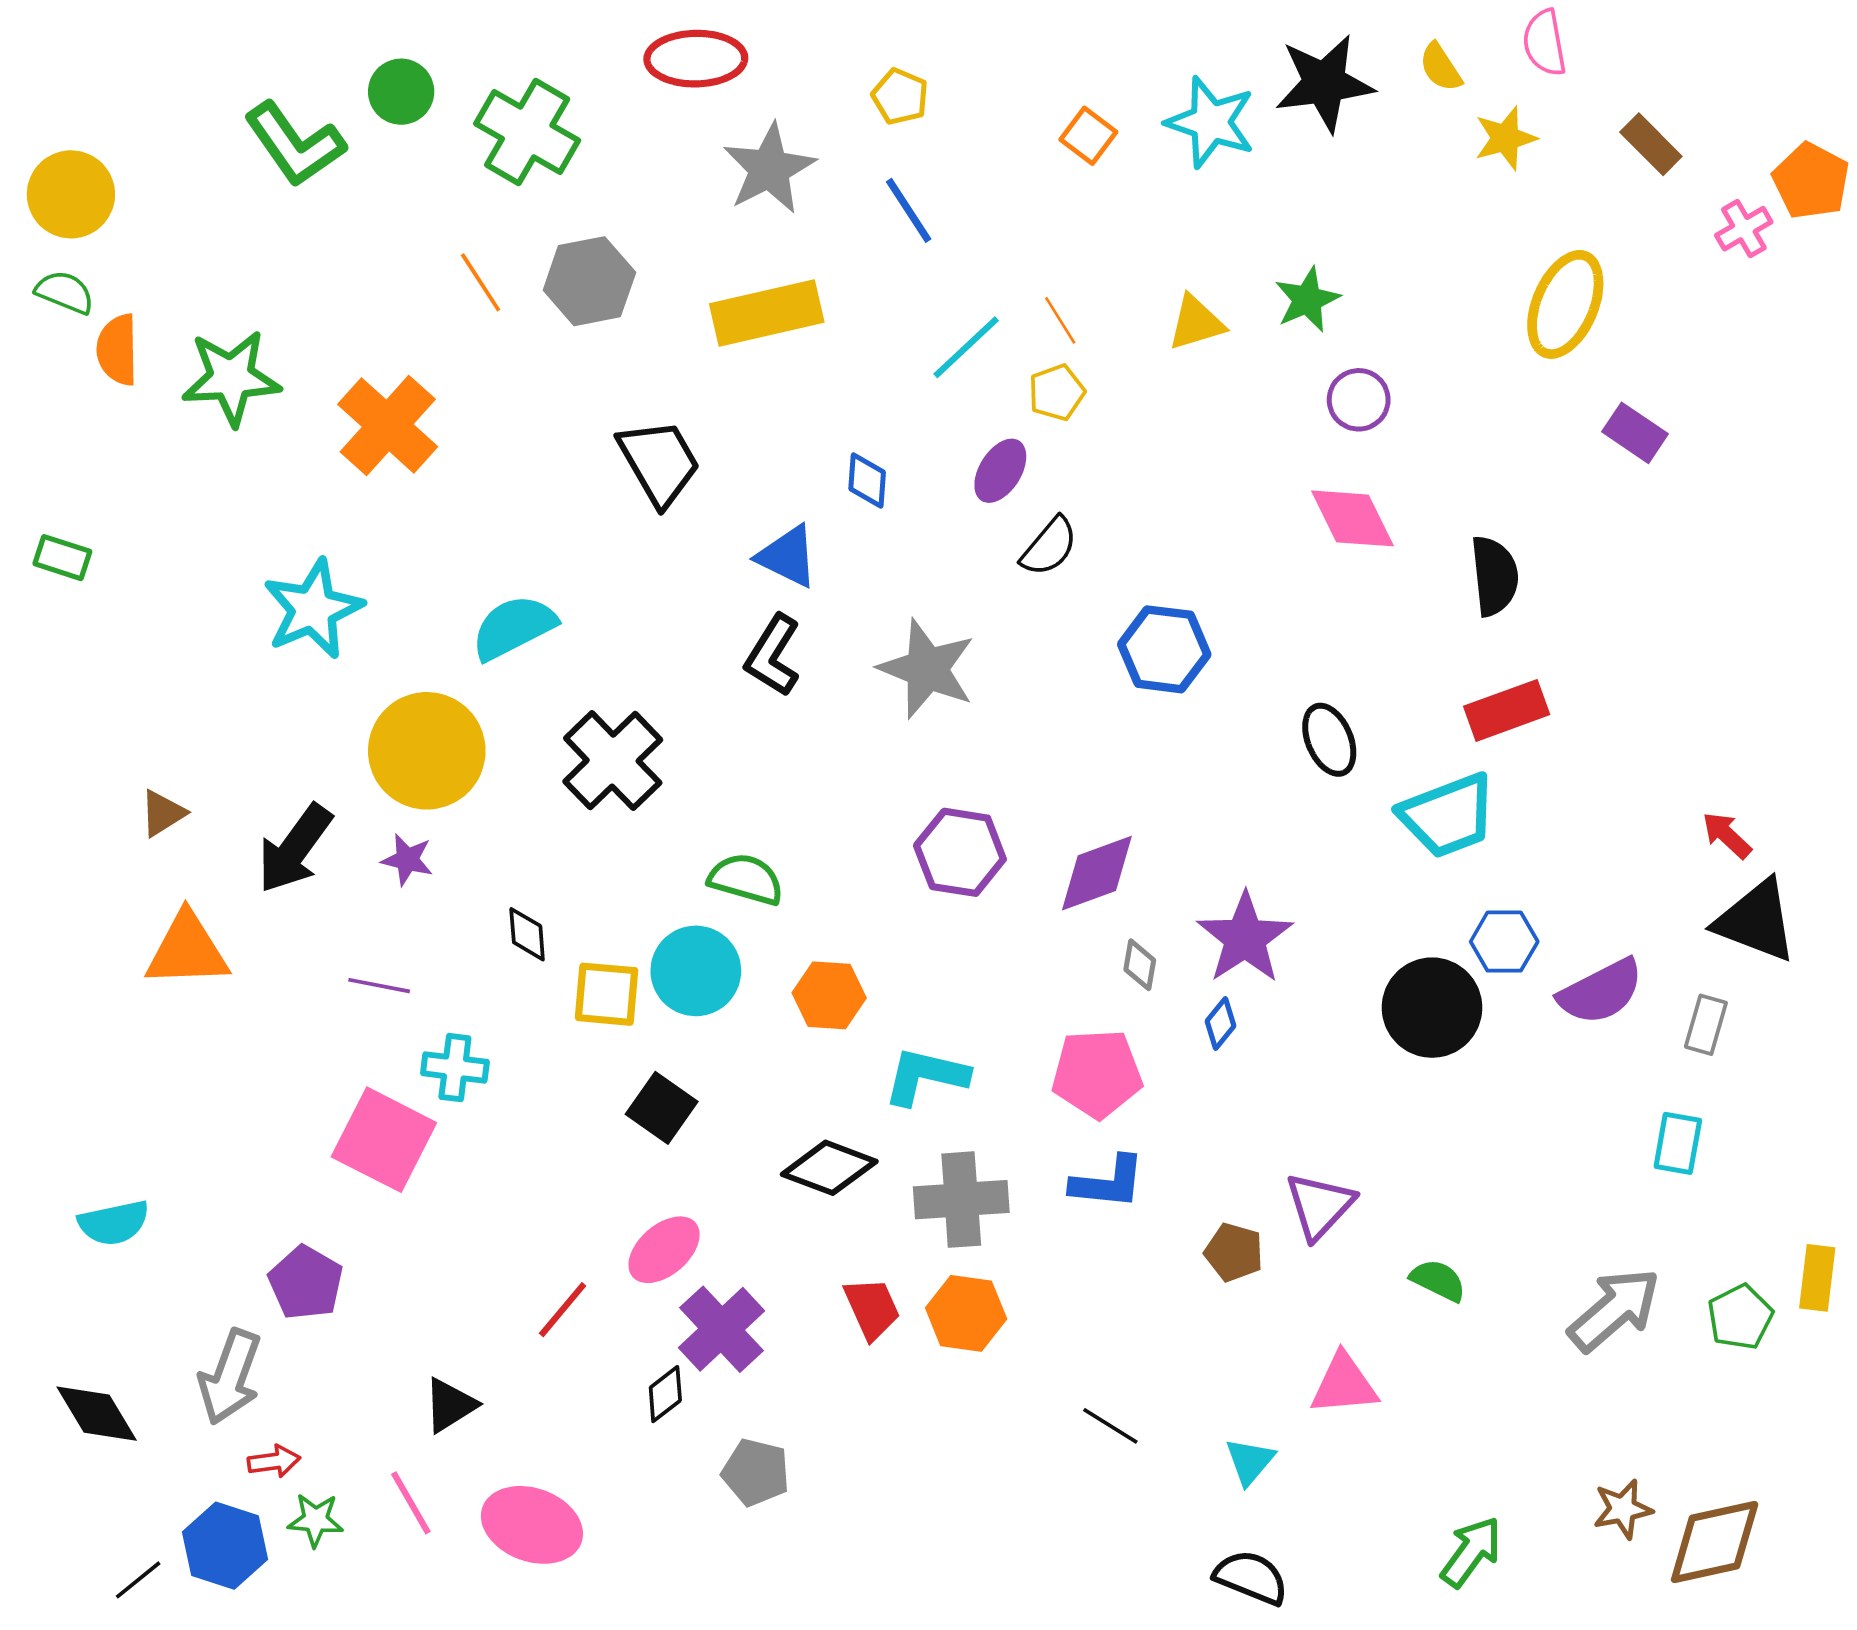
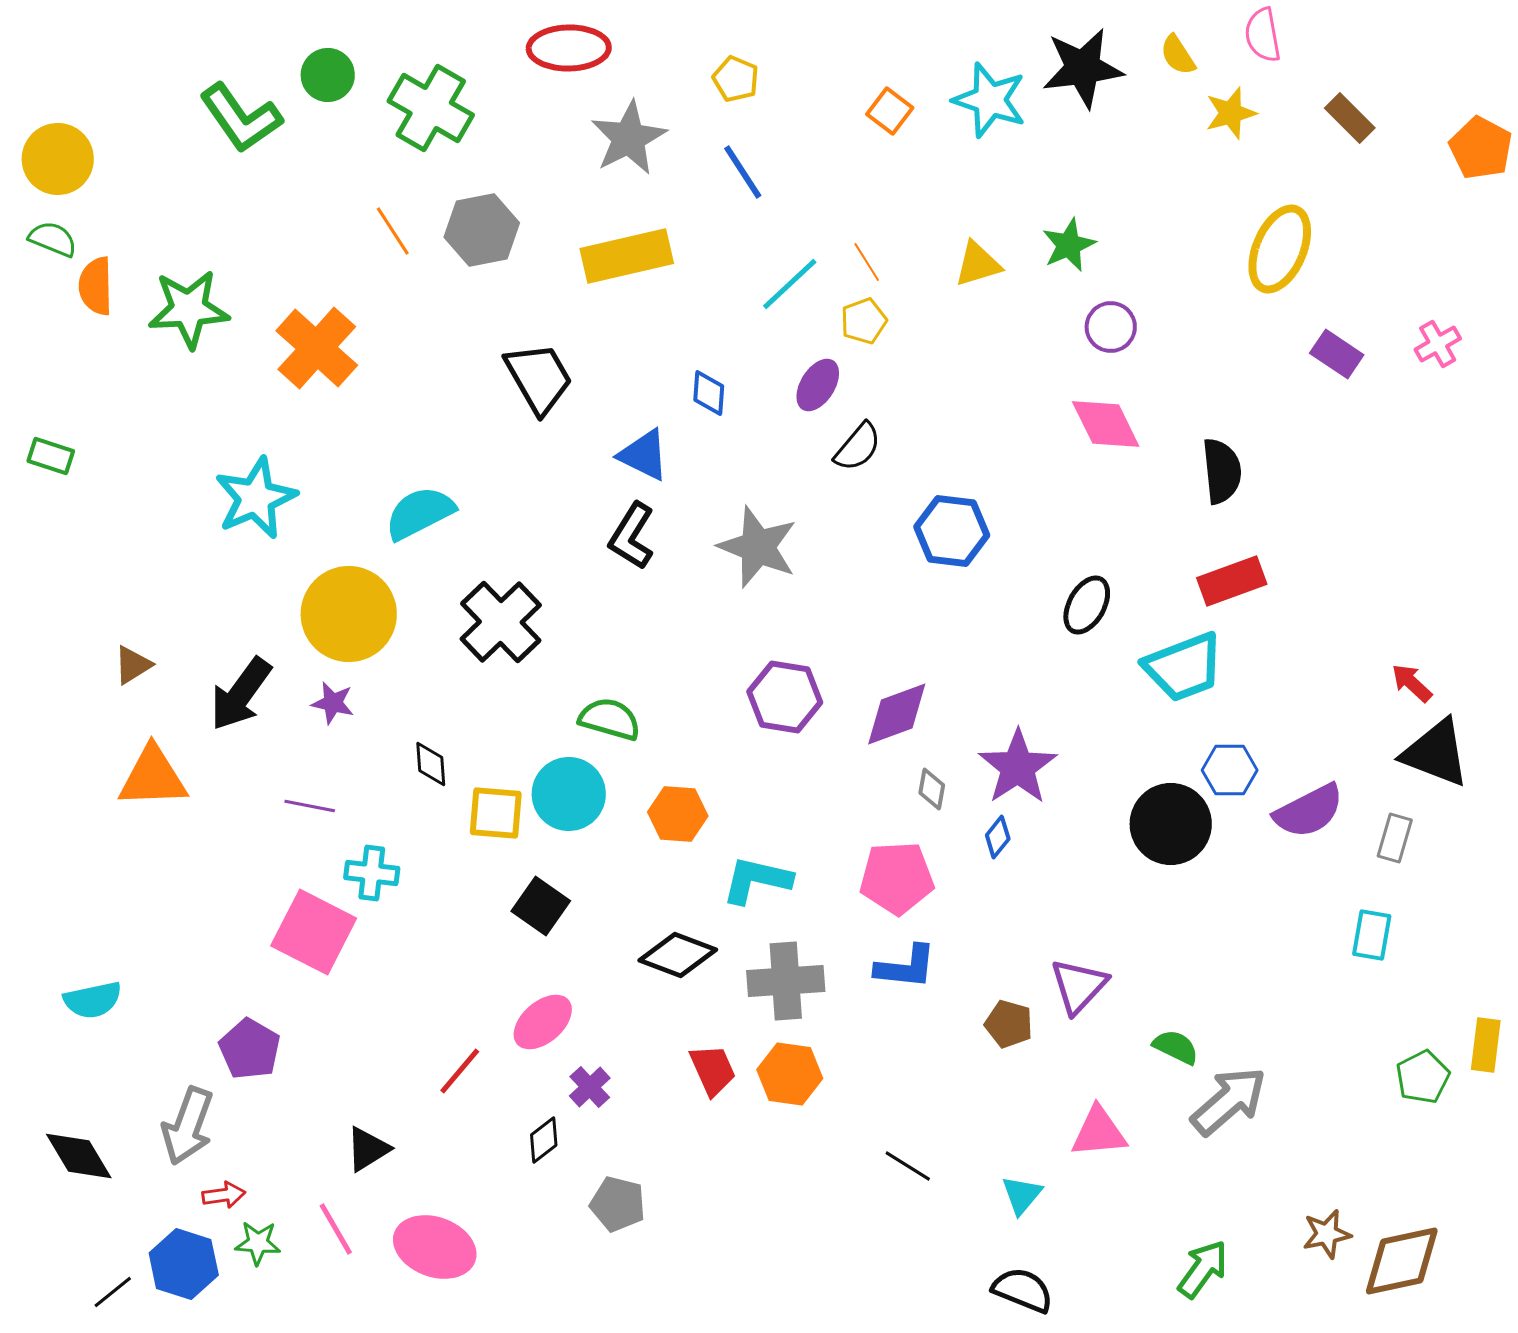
pink cross: (1744, 229) -> (1438, 344), moved
black ellipse: (1329, 740) -> (1087, 605), turned 52
gray arrow: (1614, 1310) -> (1229, 1101), moved
purple cross: (722, 1329) -> (590, 1087), size x0.6

